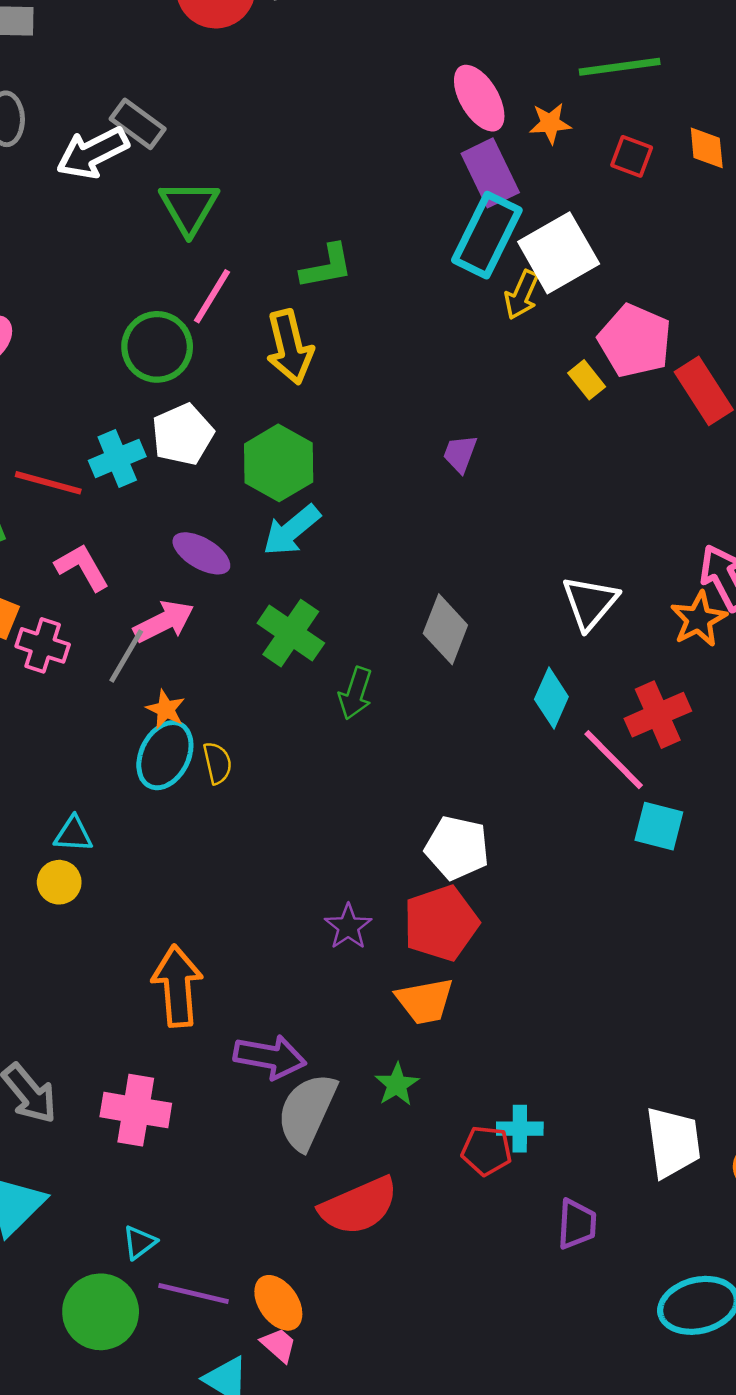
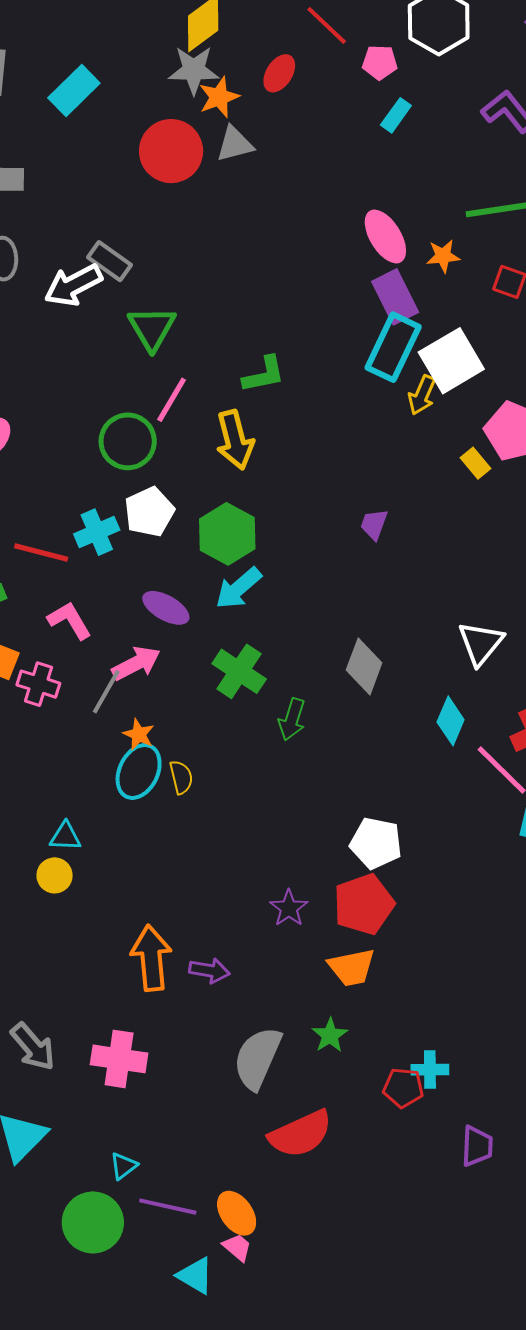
purple arrow: (270, 1057) -> (209, 971), moved, size x0.7

